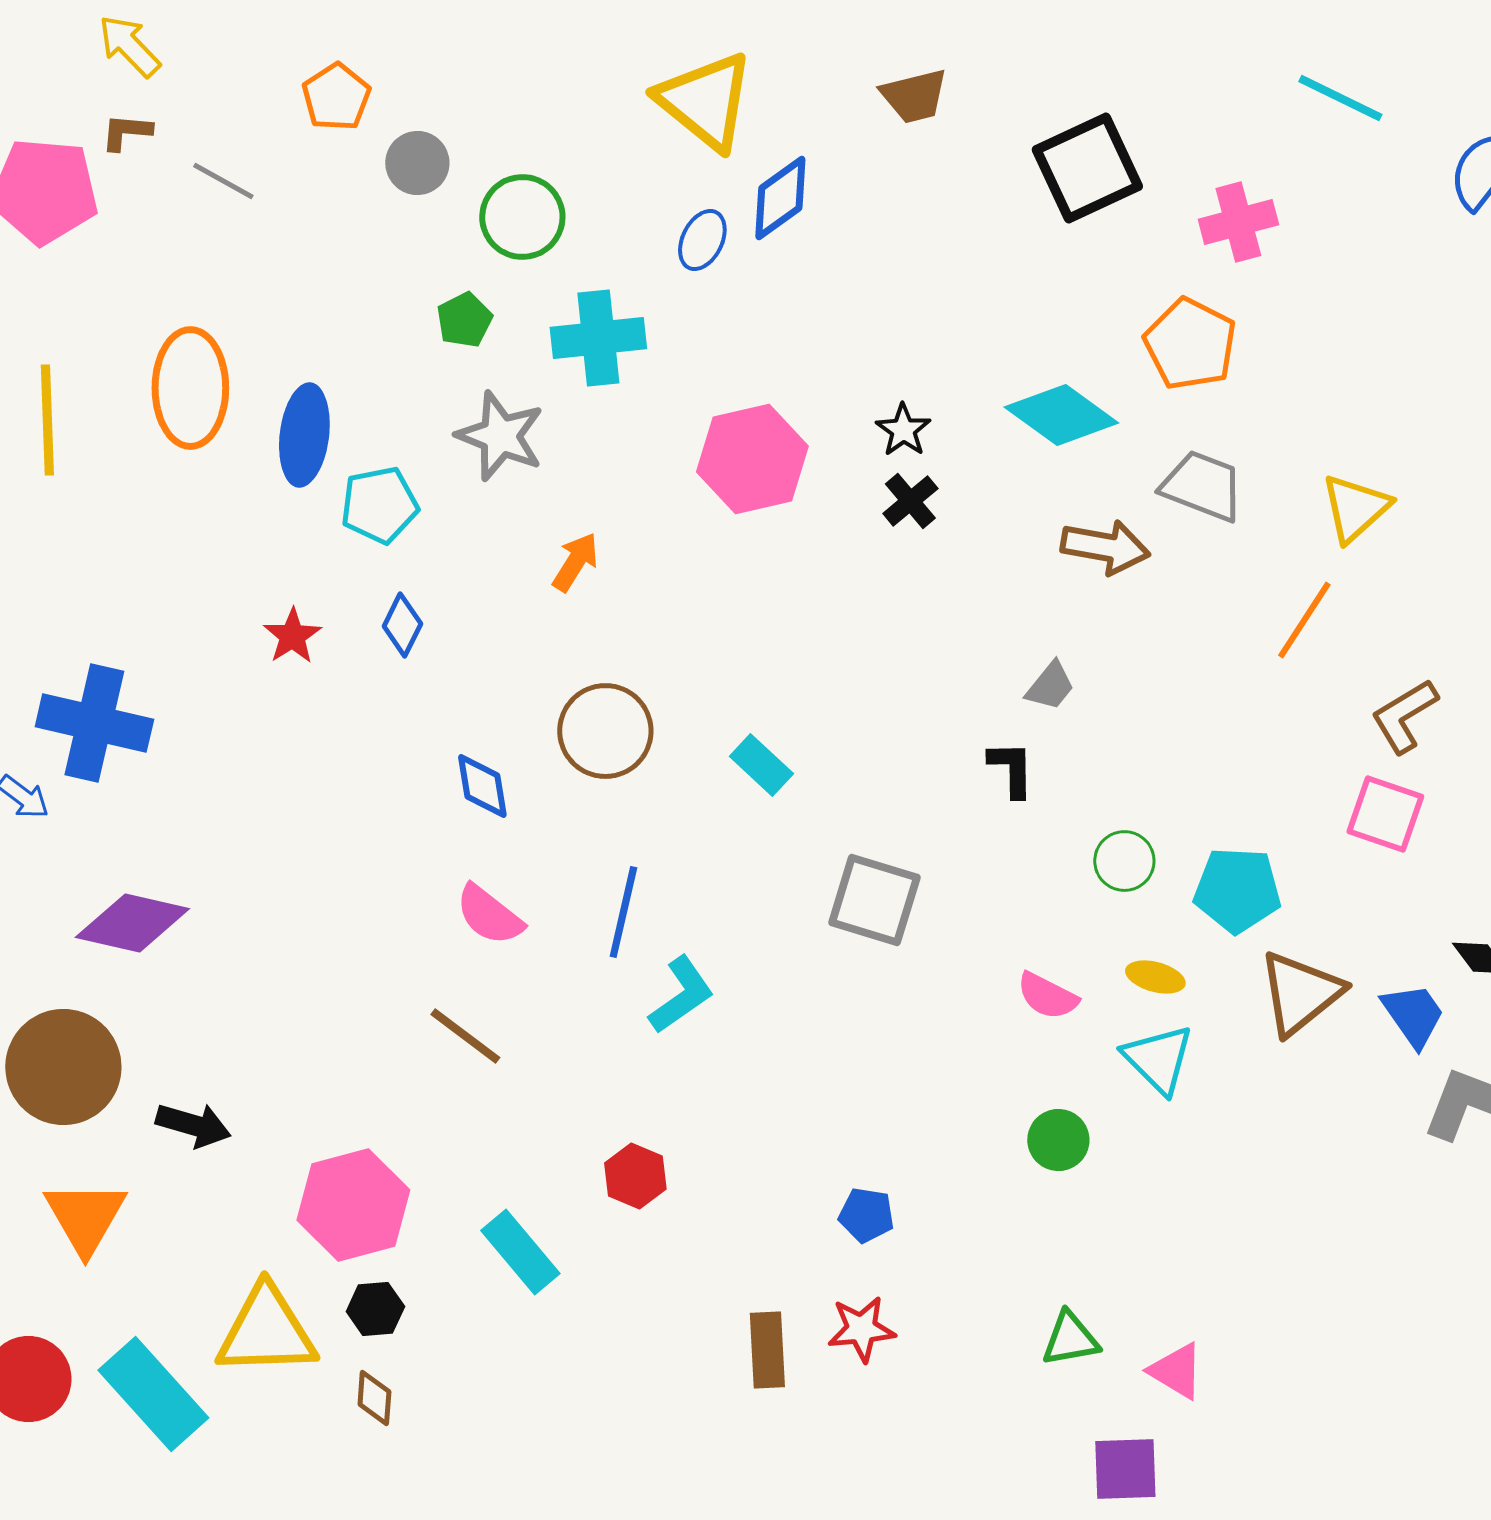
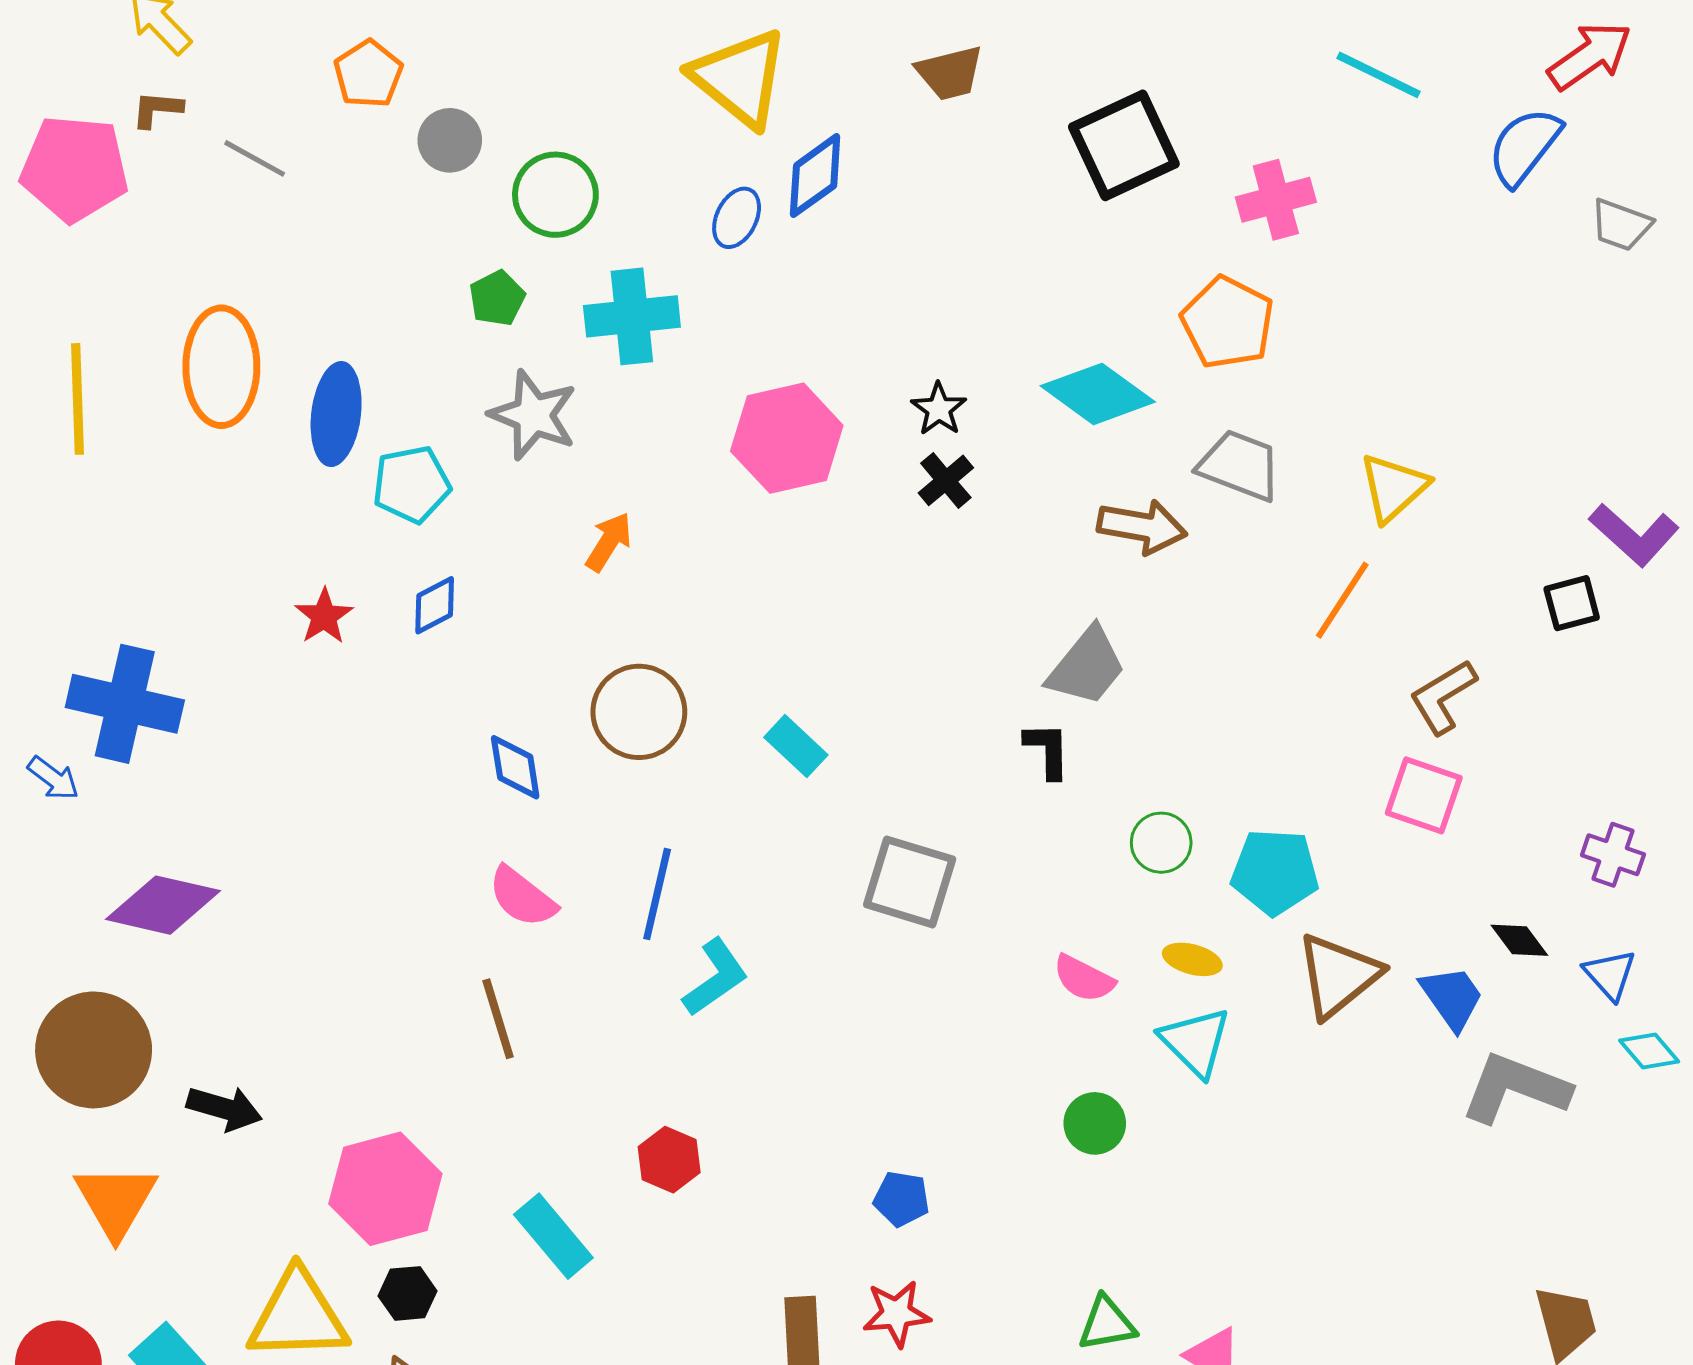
blue diamond: (402, 625) -> (435, 605), turned 36
gray trapezoid: (1050, 686) -> (1087, 667), size x1.6
brown line: (465, 1036) -> (498, 1019), turned 36

